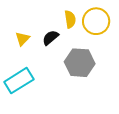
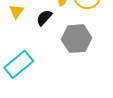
yellow triangle: (22, 39) -> (16, 11), moved

